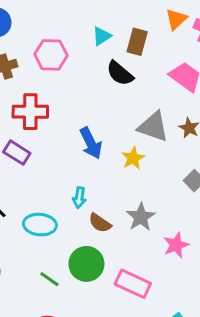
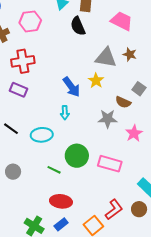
black semicircle: (120, 73) -> (78, 26), turned 36
blue arrow: (91, 143) -> (71, 87), moved
gray star: (141, 217) -> (108, 119), turned -30
brown semicircle: (100, 223) -> (123, 102), moved

